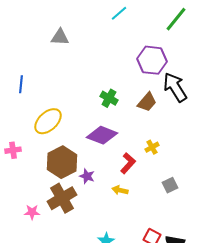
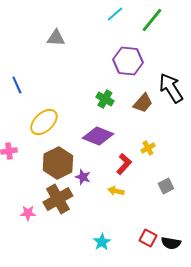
green line: (176, 19) -> (152, 20), moved
purple hexagon: (152, 60) -> (128, 61), moved
blue line: (21, 84) -> (17, 85), turned -30

